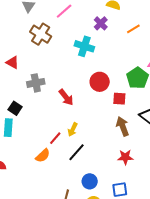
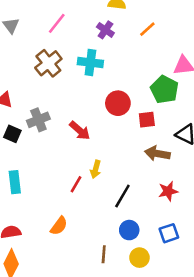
brown cross: (41, 34) -> (48, 63), moved, turned 30
black square: (15, 108) -> (12, 134), moved
brown arrow: (123, 126) -> (157, 154), turned -48
black line: (77, 152) -> (122, 196), moved
orange semicircle: (43, 156) -> (59, 226), moved

